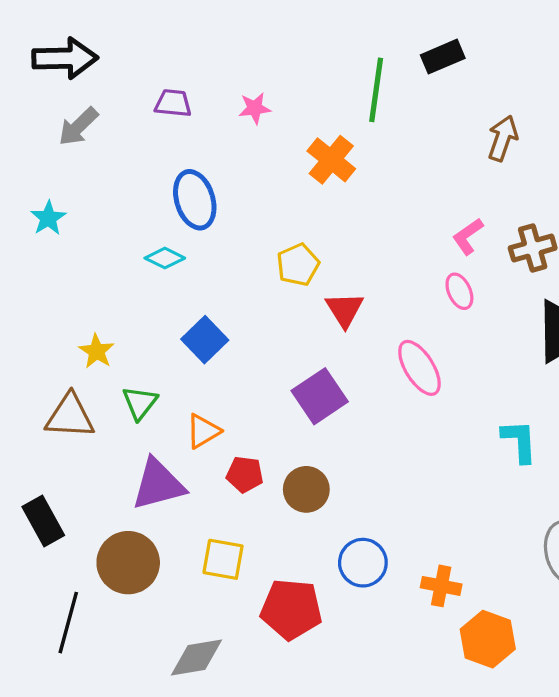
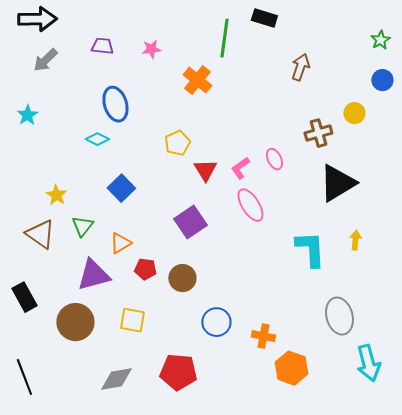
black rectangle: (443, 57) -> (264, 18), turned 40
pink L-shape: (468, 236) -> (240, 168), moved
brown triangle: (70, 416) -> (40, 234), turned 32
cyan L-shape: (519, 441) -> (310, 249), size x1.4
red pentagon: (291, 609) -> (178, 372), moved
black line: (68, 623) -> (24, 377), moved, turned -36

